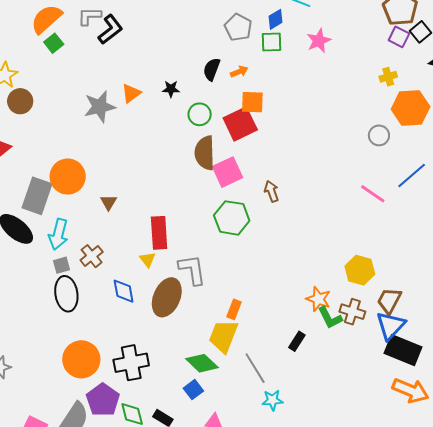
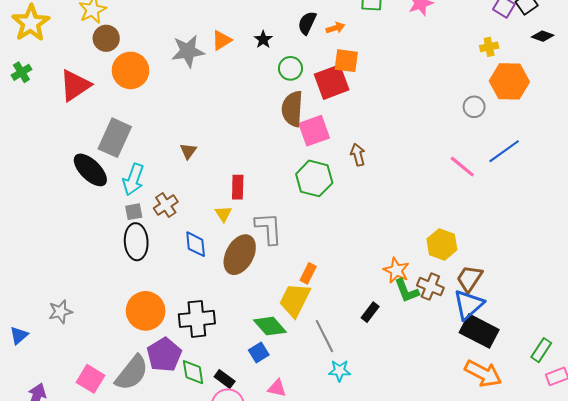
black star: (171, 89) -> (263, 39), turned 30
orange circle: (68, 177) -> (131, 70), moved
red rectangle: (159, 233) -> (238, 187), size x0.7

